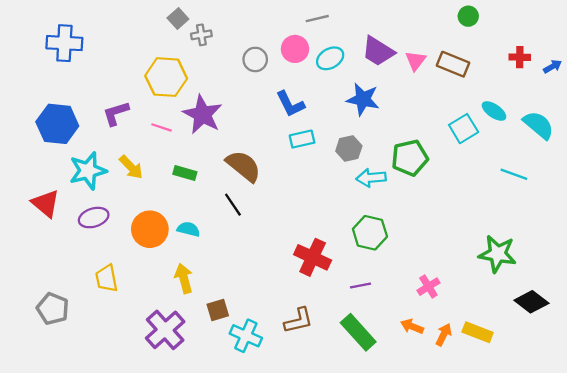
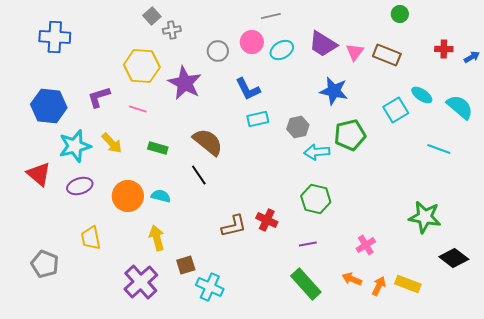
blue star: (363, 99) -> (334, 91), moved
purple star: (203, 115) -> (185, 83), moved
red cross: (313, 257) -> (267, 220), size x0.7
brown L-shape: (299, 321) -> (234, 226), moved

